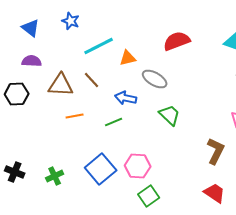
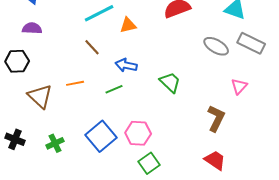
gray ellipse: (155, 79) -> (216, 46), moved
brown triangle: (61, 85) -> (40, 96), moved, turned 40

